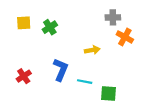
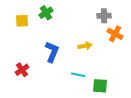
green cross: (50, 27) -> (46, 13), moved
blue L-shape: (61, 70) -> (52, 52), moved

